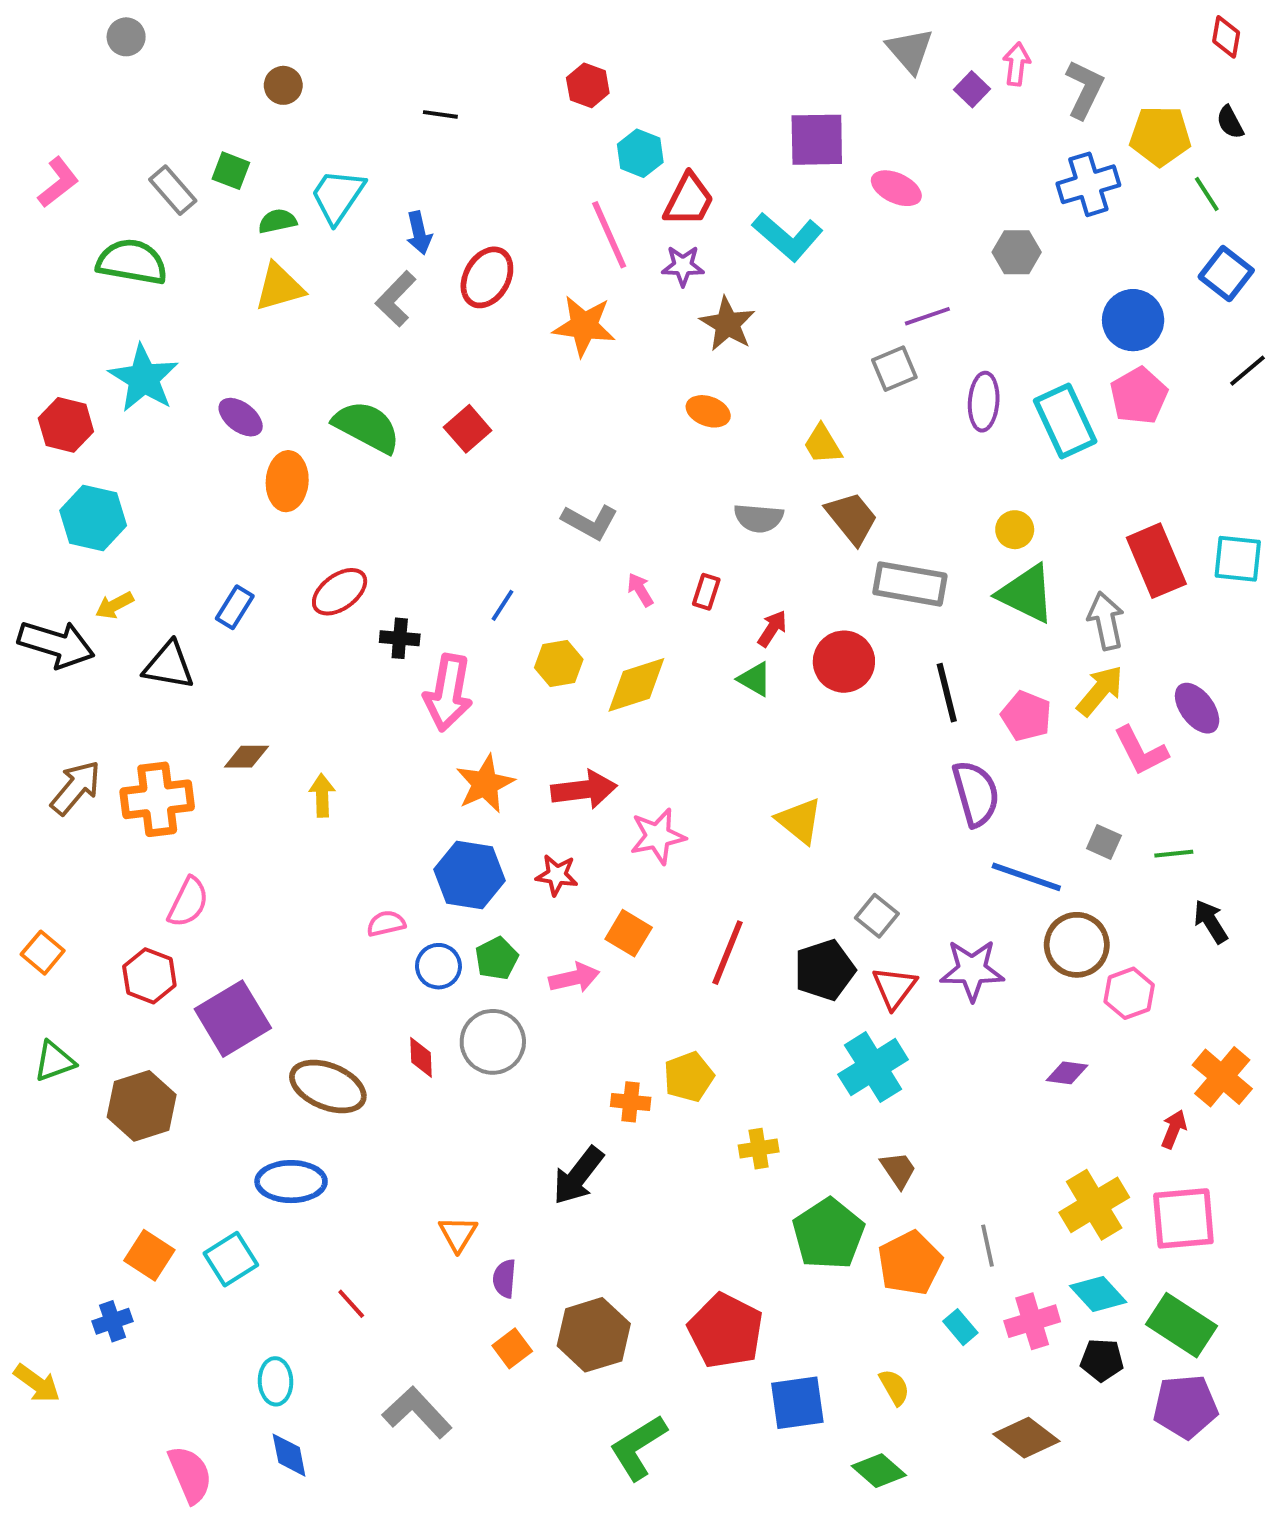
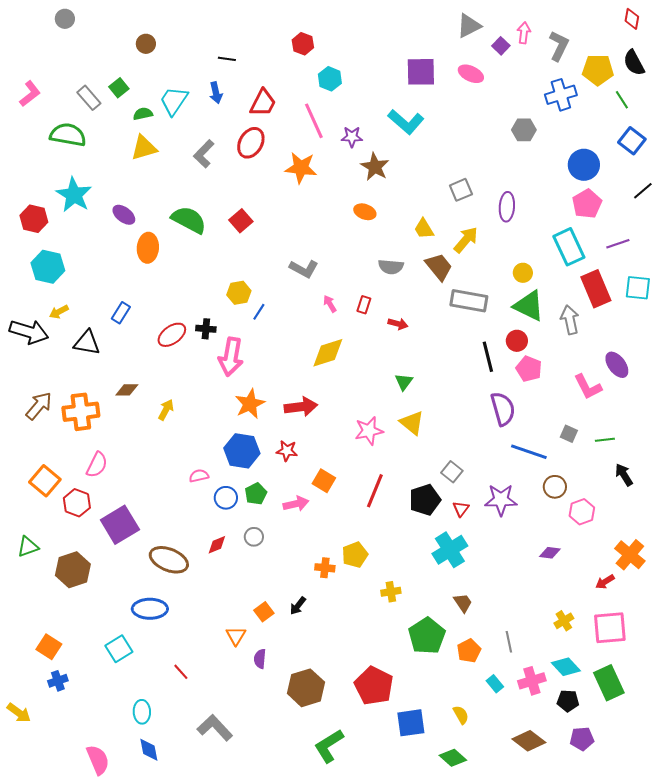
gray triangle: (910, 50) -> (469, 26), turned 44
black semicircle: (1230, 122) -> (634, 63), size x1.5
green square: (231, 171) -> (119, 88), turned 30
pink ellipse: (896, 188) -> (471, 74), moved
red trapezoid: (689, 200) -> (263, 103), moved
blue arrow: (419, 233) -> (216, 93), moved
purple line: (927, 316) -> (618, 244), moved
cyan rectangle: (1065, 421) -> (569, 247), moved
red ellipse: (340, 592) -> (172, 335), moved
red arrow: (772, 629) -> (398, 324), turned 72
red circle: (844, 662) -> (517, 341), moved, size x0.7
yellow hexagon: (559, 664) -> (239, 293), moved
green triangle: (755, 679) -> (404, 382), moved, turned 36
yellow arrow: (1100, 691) -> (466, 240), moved
yellow arrow: (322, 795) -> (166, 410), turned 30
pink star: (658, 836) -> (369, 431), moved
brown circle: (1077, 945) -> (555, 487), size x0.7
orange square: (43, 953) -> (45, 481), moved, size x1.4
red triangle: (894, 988) -> (461, 509), size x0.7
gray circle: (493, 1042) -> (254, 537), size x0.6
red diamond: (421, 1057) -> (217, 545), turned 70
red arrow: (1174, 1129) -> (605, 582), turned -144
black arrow: (578, 1176) -> (298, 606), size x0.6
yellow cross: (1094, 1205) -> (564, 621), size x0.6
orange square: (149, 1255) -> (49, 647), moved
orange pentagon: (910, 1263) -> (469, 651), size x0.7
green rectangle: (1182, 1325) -> (609, 683), turned 32
orange square: (512, 1348) -> (264, 612), moved
purple pentagon: (1185, 1407) -> (582, 739), moved, size x0.7

